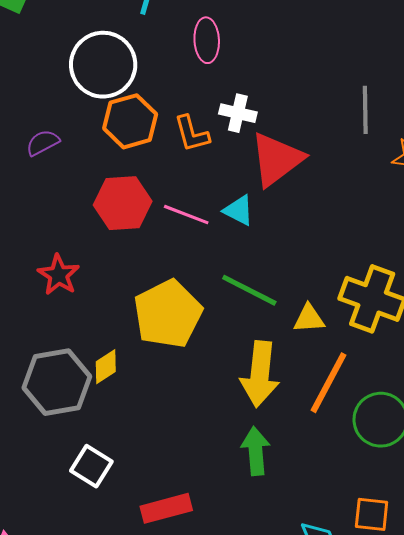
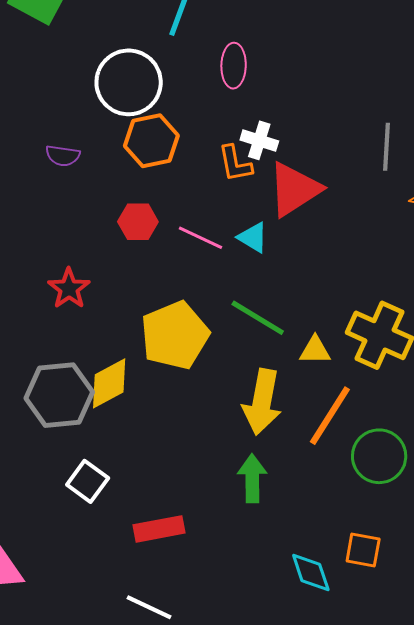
orange L-shape: (192, 134) -> (235, 164), moved
purple semicircle: (43, 143) -> (63, 156), turned -148
red hexagon: (123, 203) -> (138, 222), size x0.7
yellow diamond: (106, 367) -> (109, 383), size x1.5

